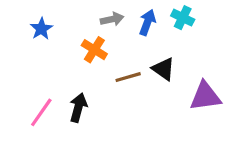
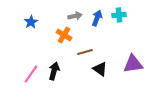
cyan cross: (183, 18) -> (119, 15), turned -32
black triangle: (163, 69) -> (100, 69), moved

